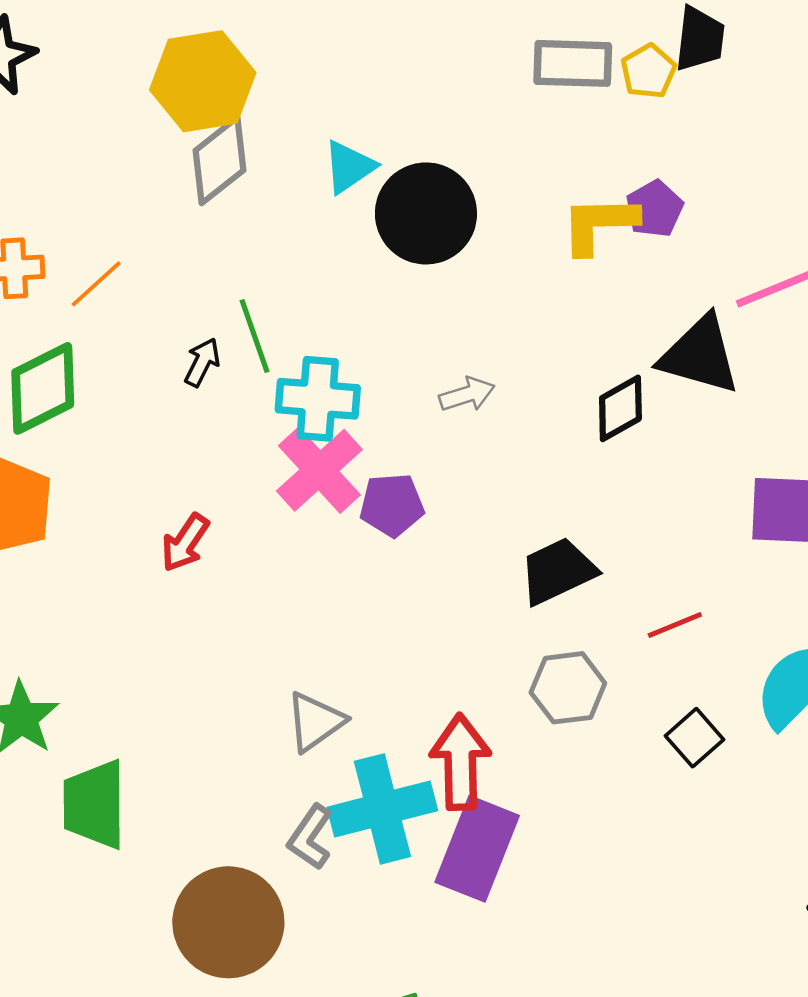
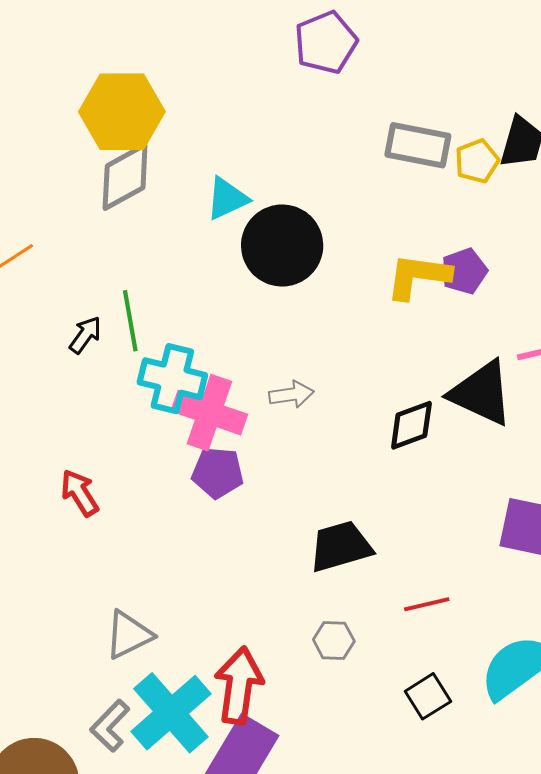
pink cross: (319, 470) -> (209, 413), moved, turned -38
red arrow: (185, 543) -> (80, 493), moved, turned 105
gray hexagon: (568, 688) -> (334, 640), size x0.7
cyan cross: (382, 809) -> (171, 713), turned -36

